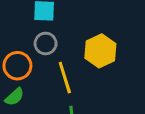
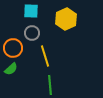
yellow hexagon: (100, 51) -> (66, 19), moved

